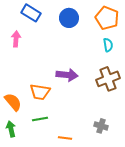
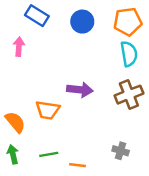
orange pentagon: (107, 18) -> (128, 22), turned -30
cyan semicircle: (108, 45) -> (129, 54), size x1.5
green line: (40, 119) -> (49, 154), moved

